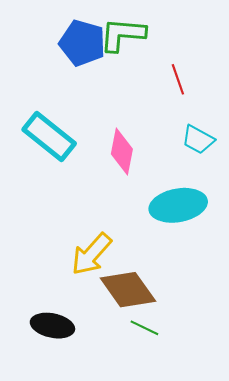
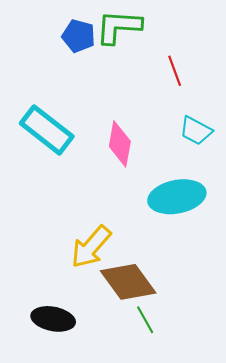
blue pentagon: (82, 43) -> (79, 36), size x0.7
green line: (144, 328) -> (145, 320), turned 36

